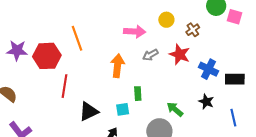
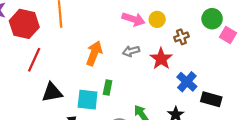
pink arrow: (135, 32) -> (133, 19), moved
cyan square: (123, 109) -> (88, 100), size x1.5

